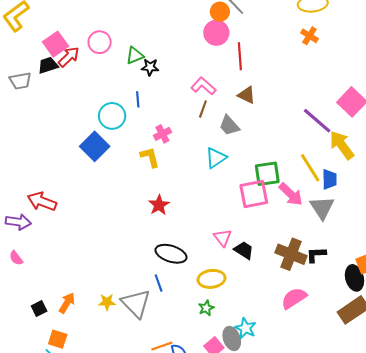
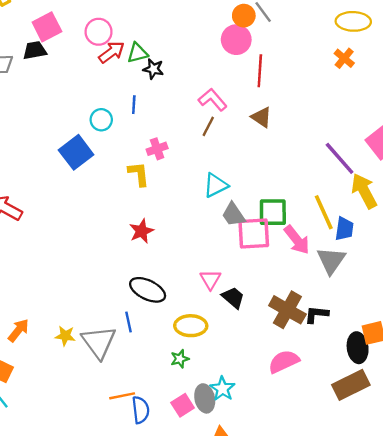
red arrow: (69, 57) -> (112, 52), moved
cyan circle: (112, 116) -> (101, 120), size x0.7
gray trapezoid: (229, 125) -> (233, 215), moved

